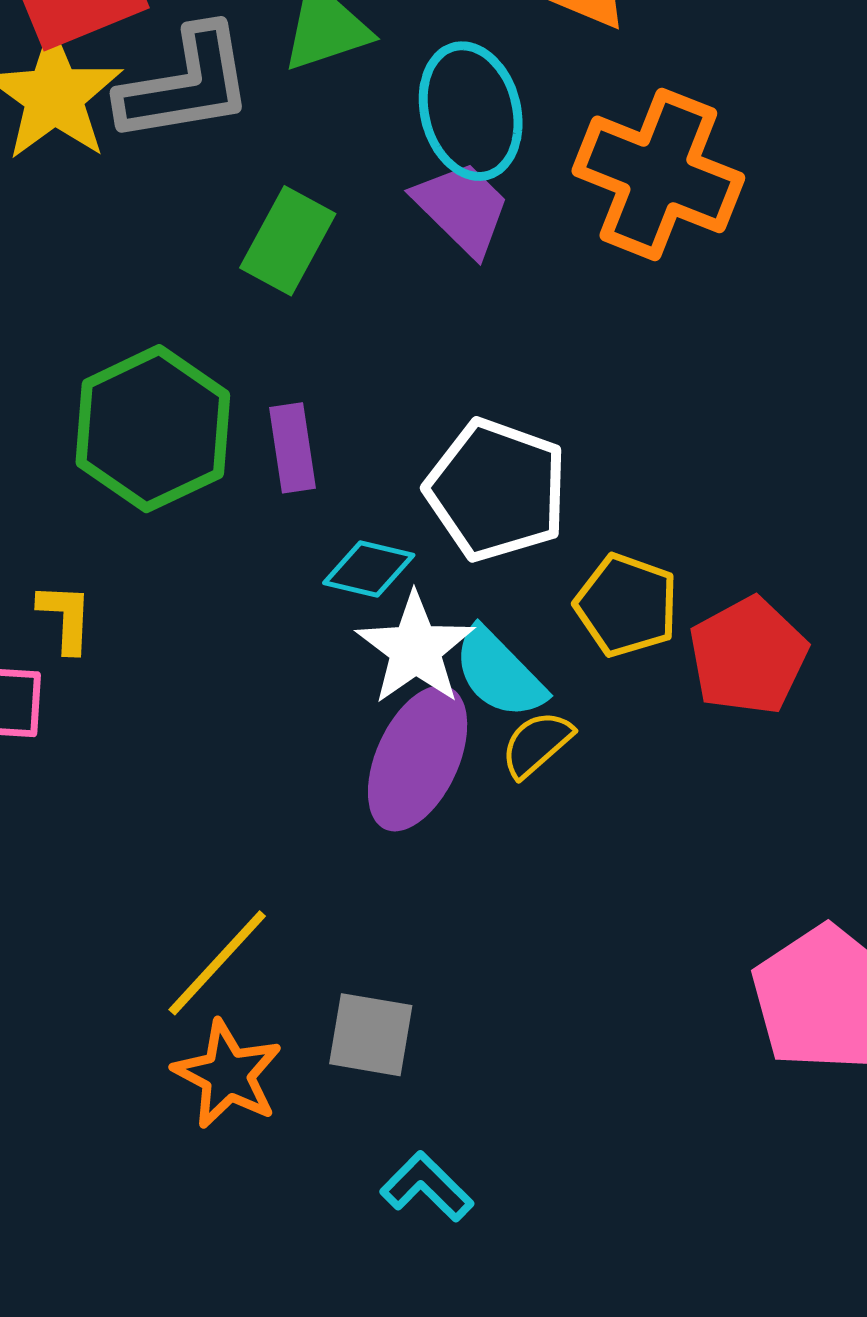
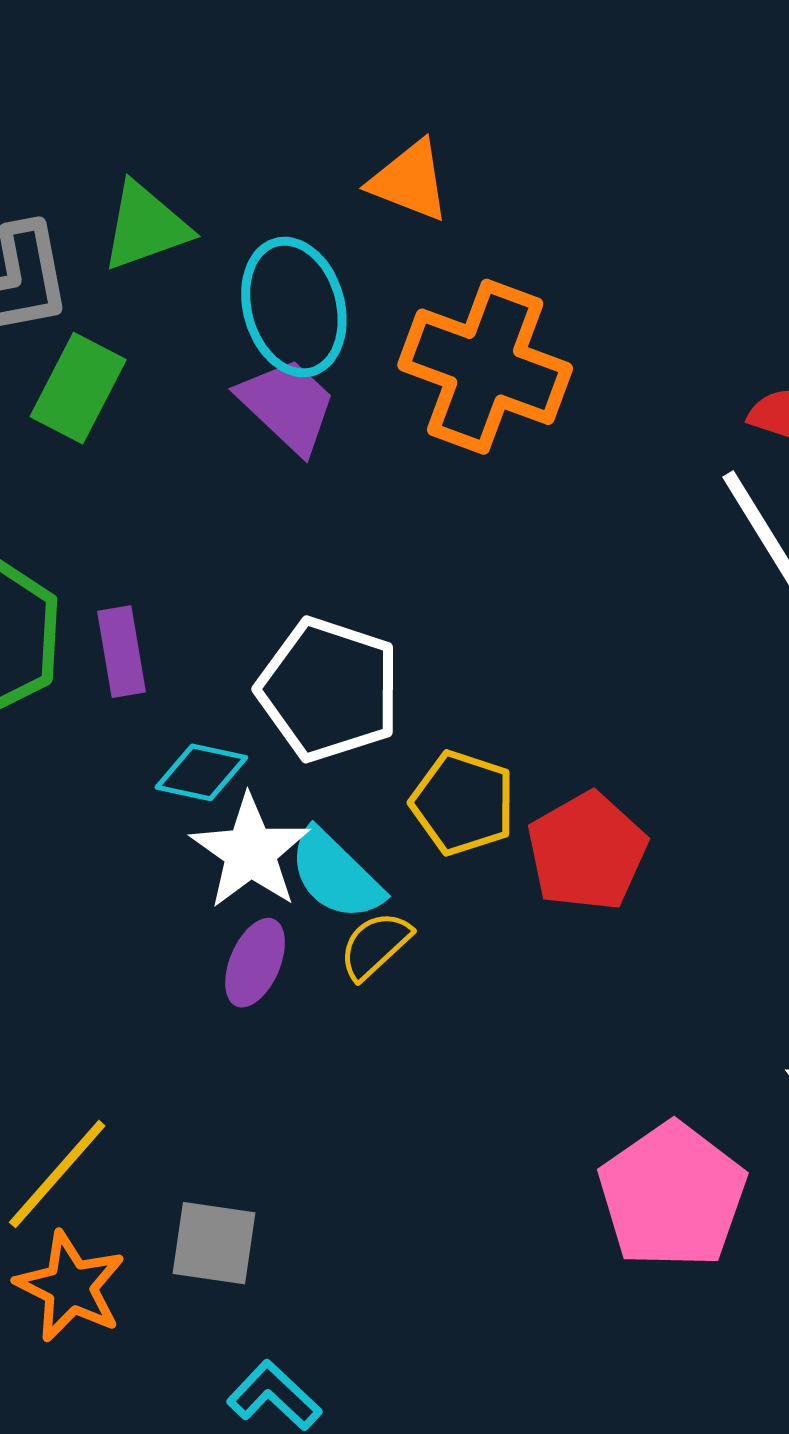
green rectangle: (288, 241) -> (78, 388), moved
purple ellipse: (418, 758) -> (255, 963), size x0.6

